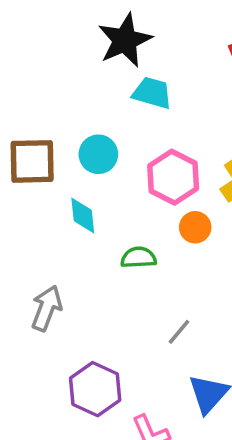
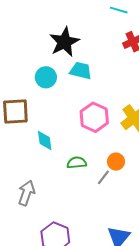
cyan circle: (98, 154) -> (46, 77), moved
orange circle: (195, 227) -> (116, 162), moved
gray line: (179, 332) -> (103, 177), moved

